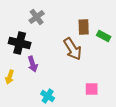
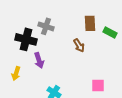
gray cross: (37, 17) -> (46, 26), moved, turned -35
brown arrow: (73, 49) -> (79, 45), size x0.6

